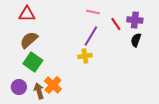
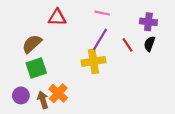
red triangle: (27, 14) -> (57, 17), moved
red line: (116, 24) -> (128, 45), moved
yellow cross: (85, 56) -> (93, 61), size x1.5
green square: (33, 62) -> (36, 68), turned 36

